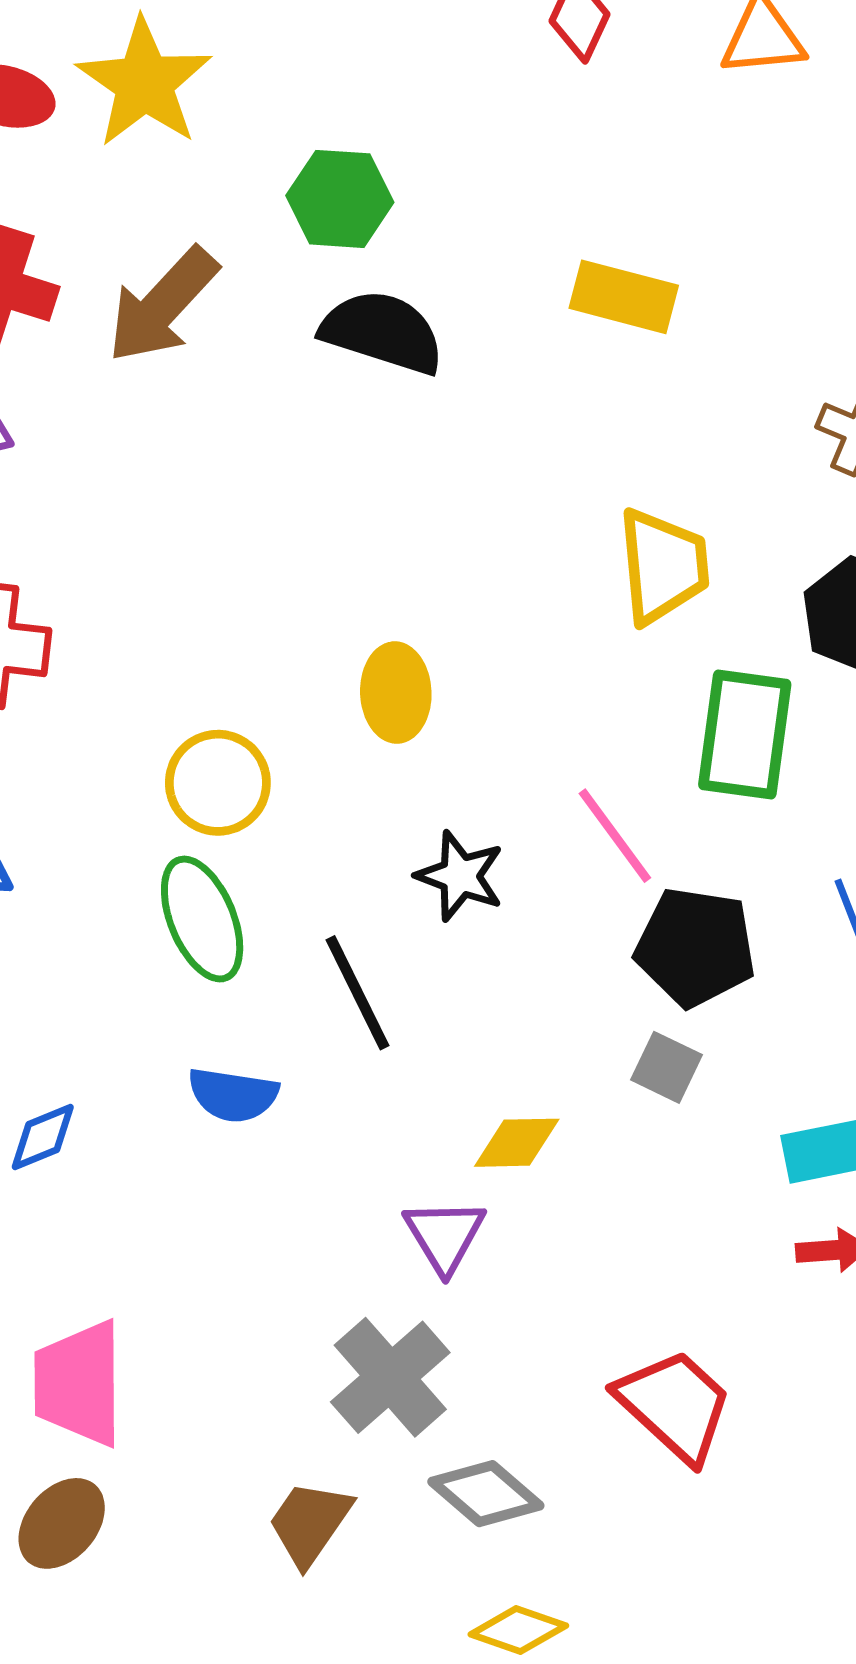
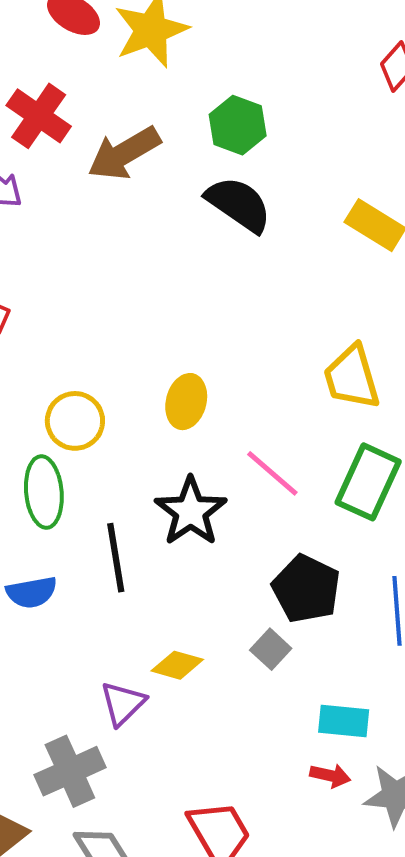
yellow trapezoid: (663, 566) -> (352, 377), turned 152
pink line: (615, 836) -> (272, 473), moved, turned -30
black star: (460, 876) -> (191, 511), size x1.4
blue semicircle: (233, 1095) -> (32, 592), turned -36

